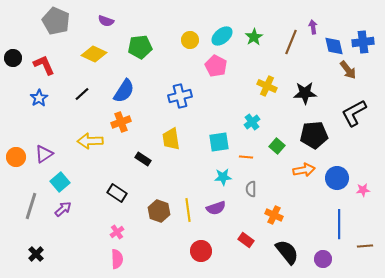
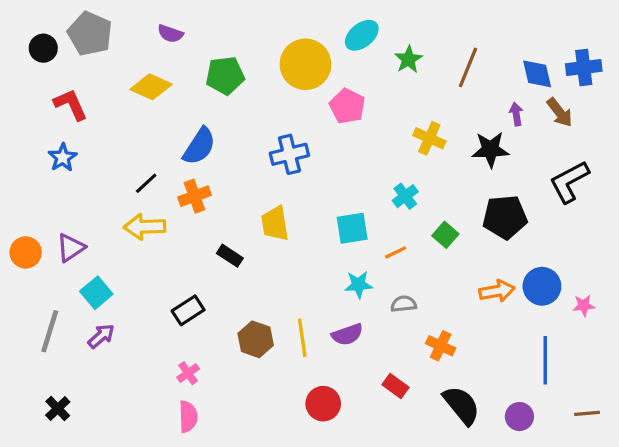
purple arrow: (313, 27) -> (516, 114), moved
cyan ellipse: (222, 36) -> (362, 35), moved
yellow circle: (190, 40) -> (305, 64), size x1.8
black circle: (13, 58) -> (43, 48), moved
black line: (82, 94) -> (146, 183), moved
orange line: (246, 157) -> (396, 252), turned -32
orange arrow: (304, 170) -> (497, 291), moved
gray semicircle: (251, 189) -> (404, 304), turned 84
black rectangle: (117, 193) -> (188, 310), turned -66
brown line: (365, 246) -> (587, 413), moved

